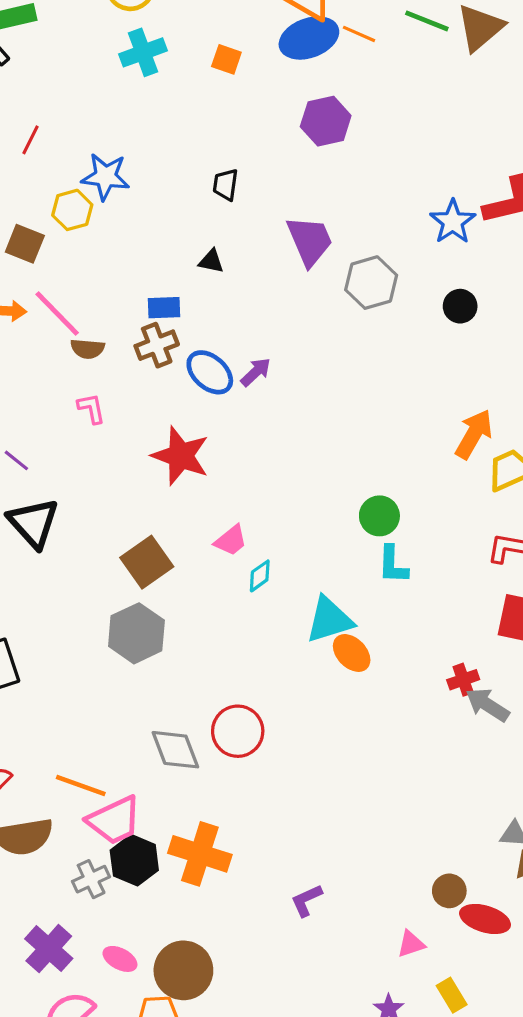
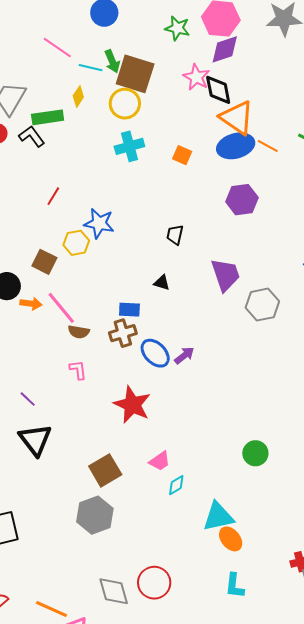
cyan L-shape: (393, 565) -> (234, 586), moved

